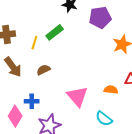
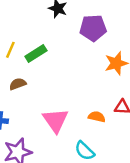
green rectangle: (55, 32) -> (36, 53), moved

